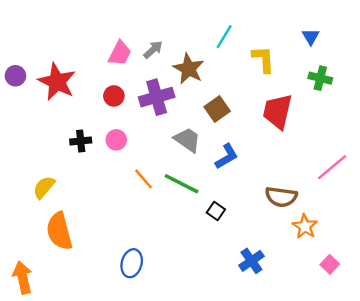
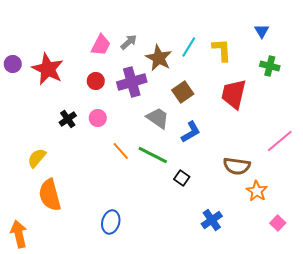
cyan line: (224, 37) -> (189, 47), moved
black cross: (81, 141) -> (68, 119), turned -30

